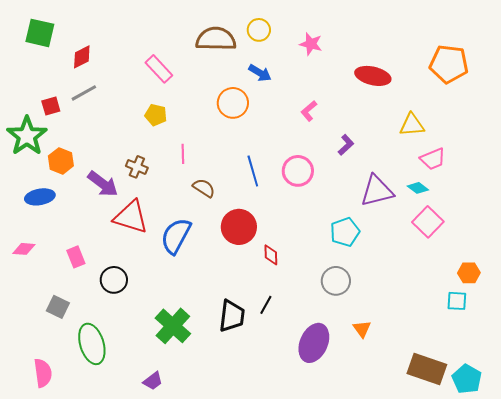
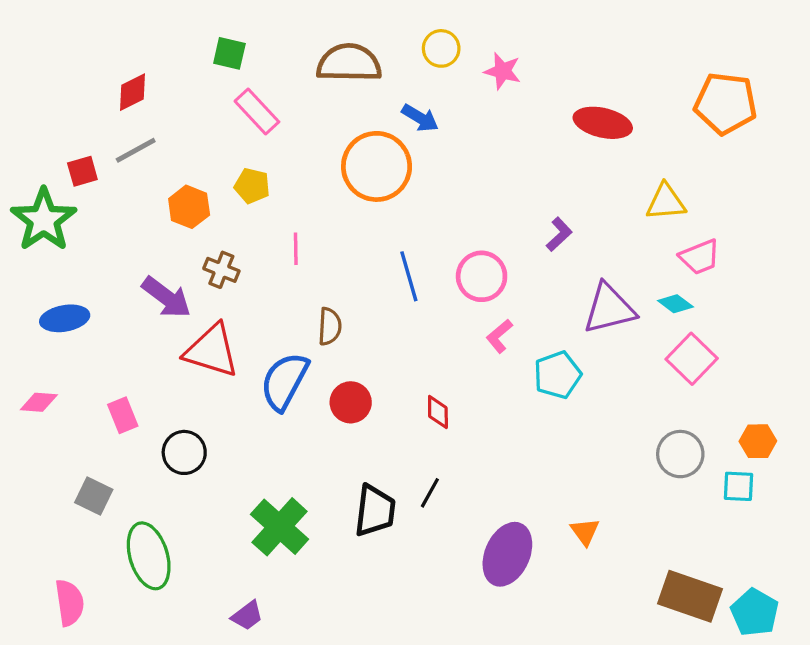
yellow circle: (259, 30) -> (441, 48), moved
green square: (40, 33) -> (229, 53), moved, size x0.7
orange circle: (233, 103) -> (377, 166), size x1.4
pink L-shape: (309, 111) -> (499, 336), moved
orange hexagon: (61, 161) -> (189, 207), moved
brown semicircle: (204, 188) -> (330, 326), moved, turned 60
red circle: (239, 227) -> (351, 402), moved, size x0.7
gray circle: (336, 281) -> (680, 454), moved

